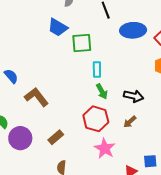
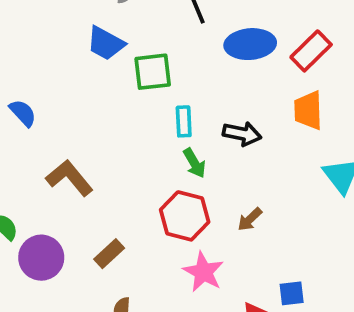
blue semicircle: (11, 76) -> (23, 113), moved
black arrow: (134, 96) -> (242, 134), moved

